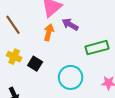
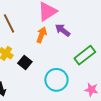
green rectangle: (97, 48) -> (85, 55), turned -30

